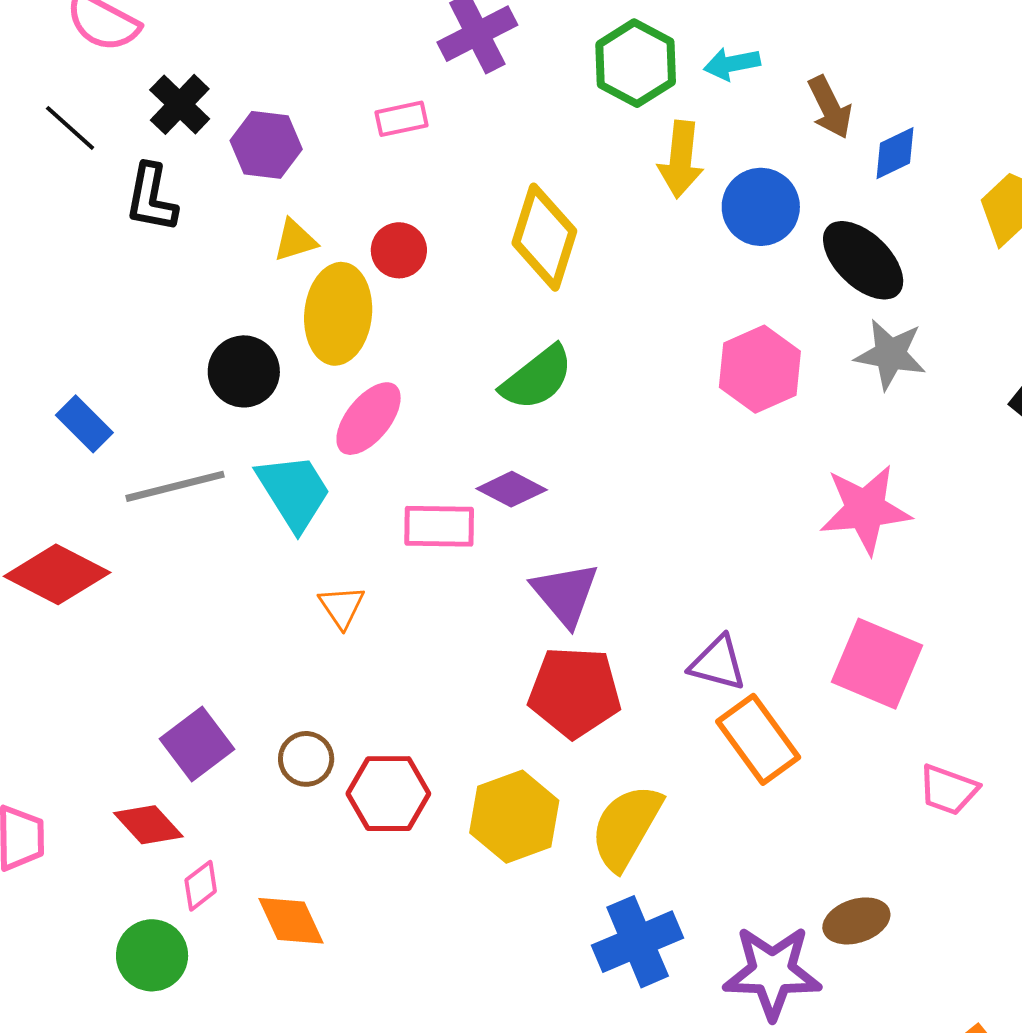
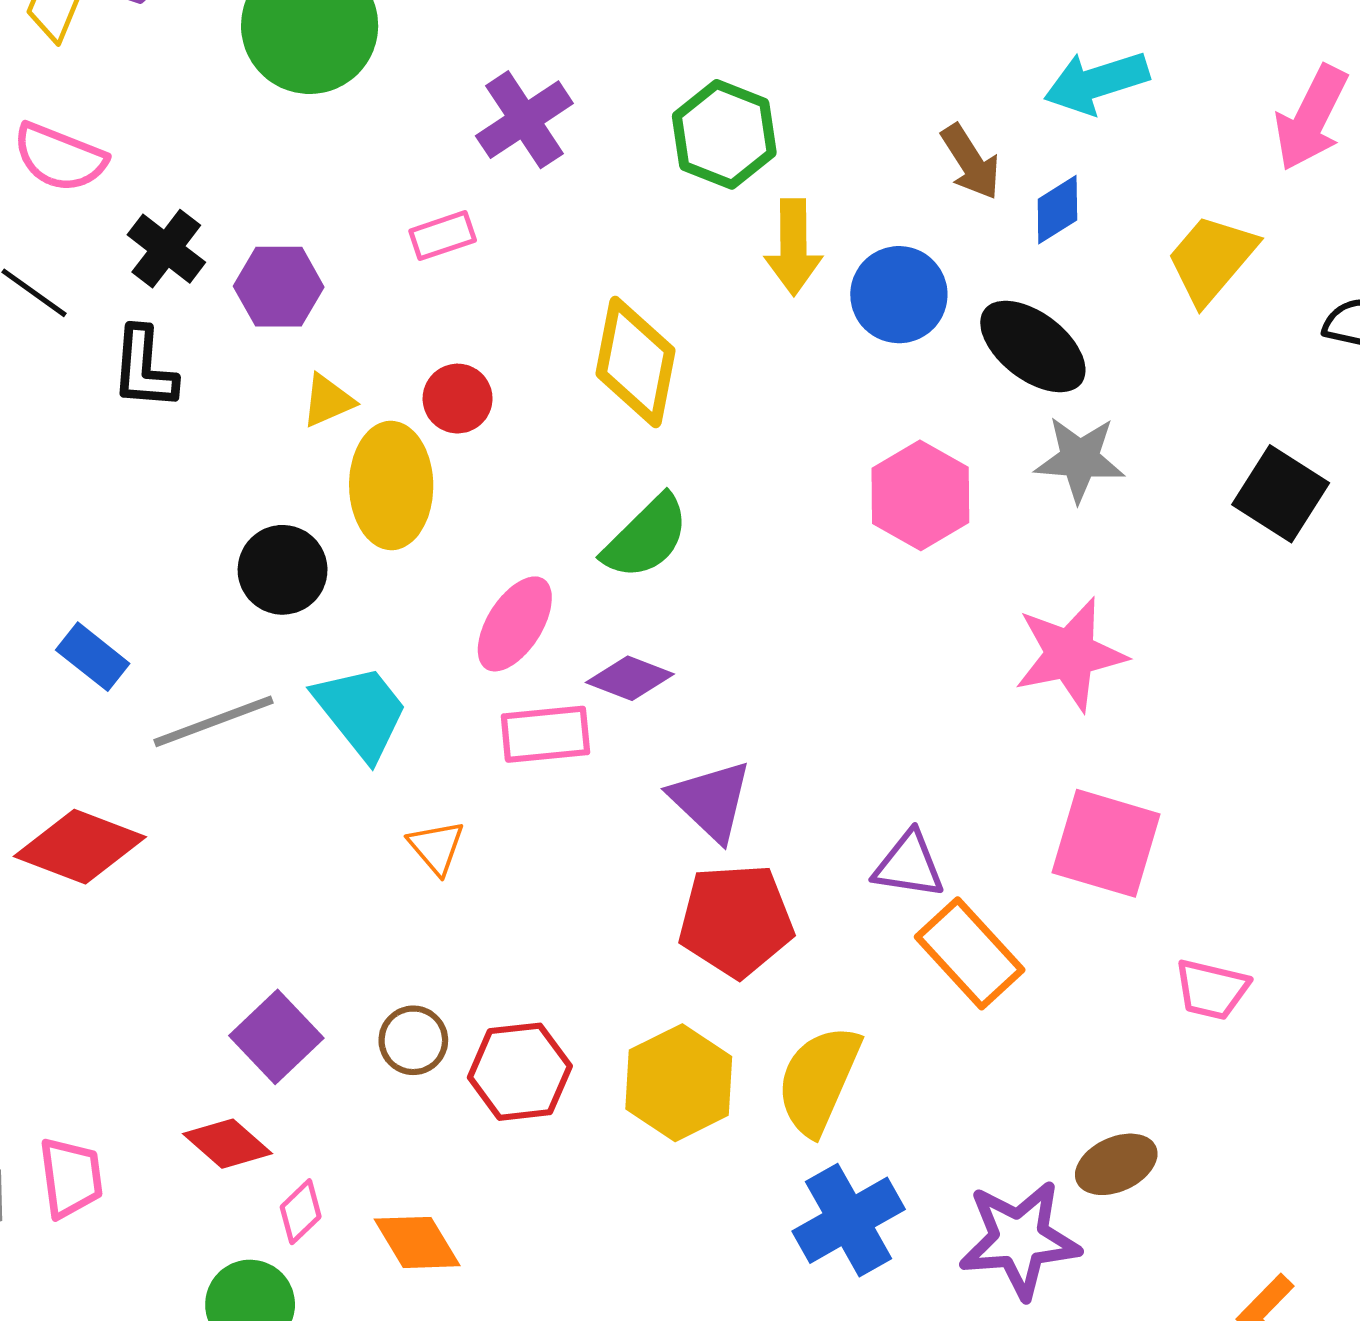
cyan arrow: (732, 64) -> (1096, 82), moved, size x1.5
pink ellipse: (369, 419) -> (515, 624), moved

